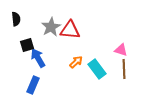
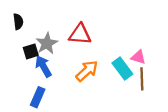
gray star: (51, 27) -> (47, 43), moved
orange arrow: (76, 62) -> (87, 71), size x1.5
cyan rectangle: (97, 69) -> (122, 69), moved

